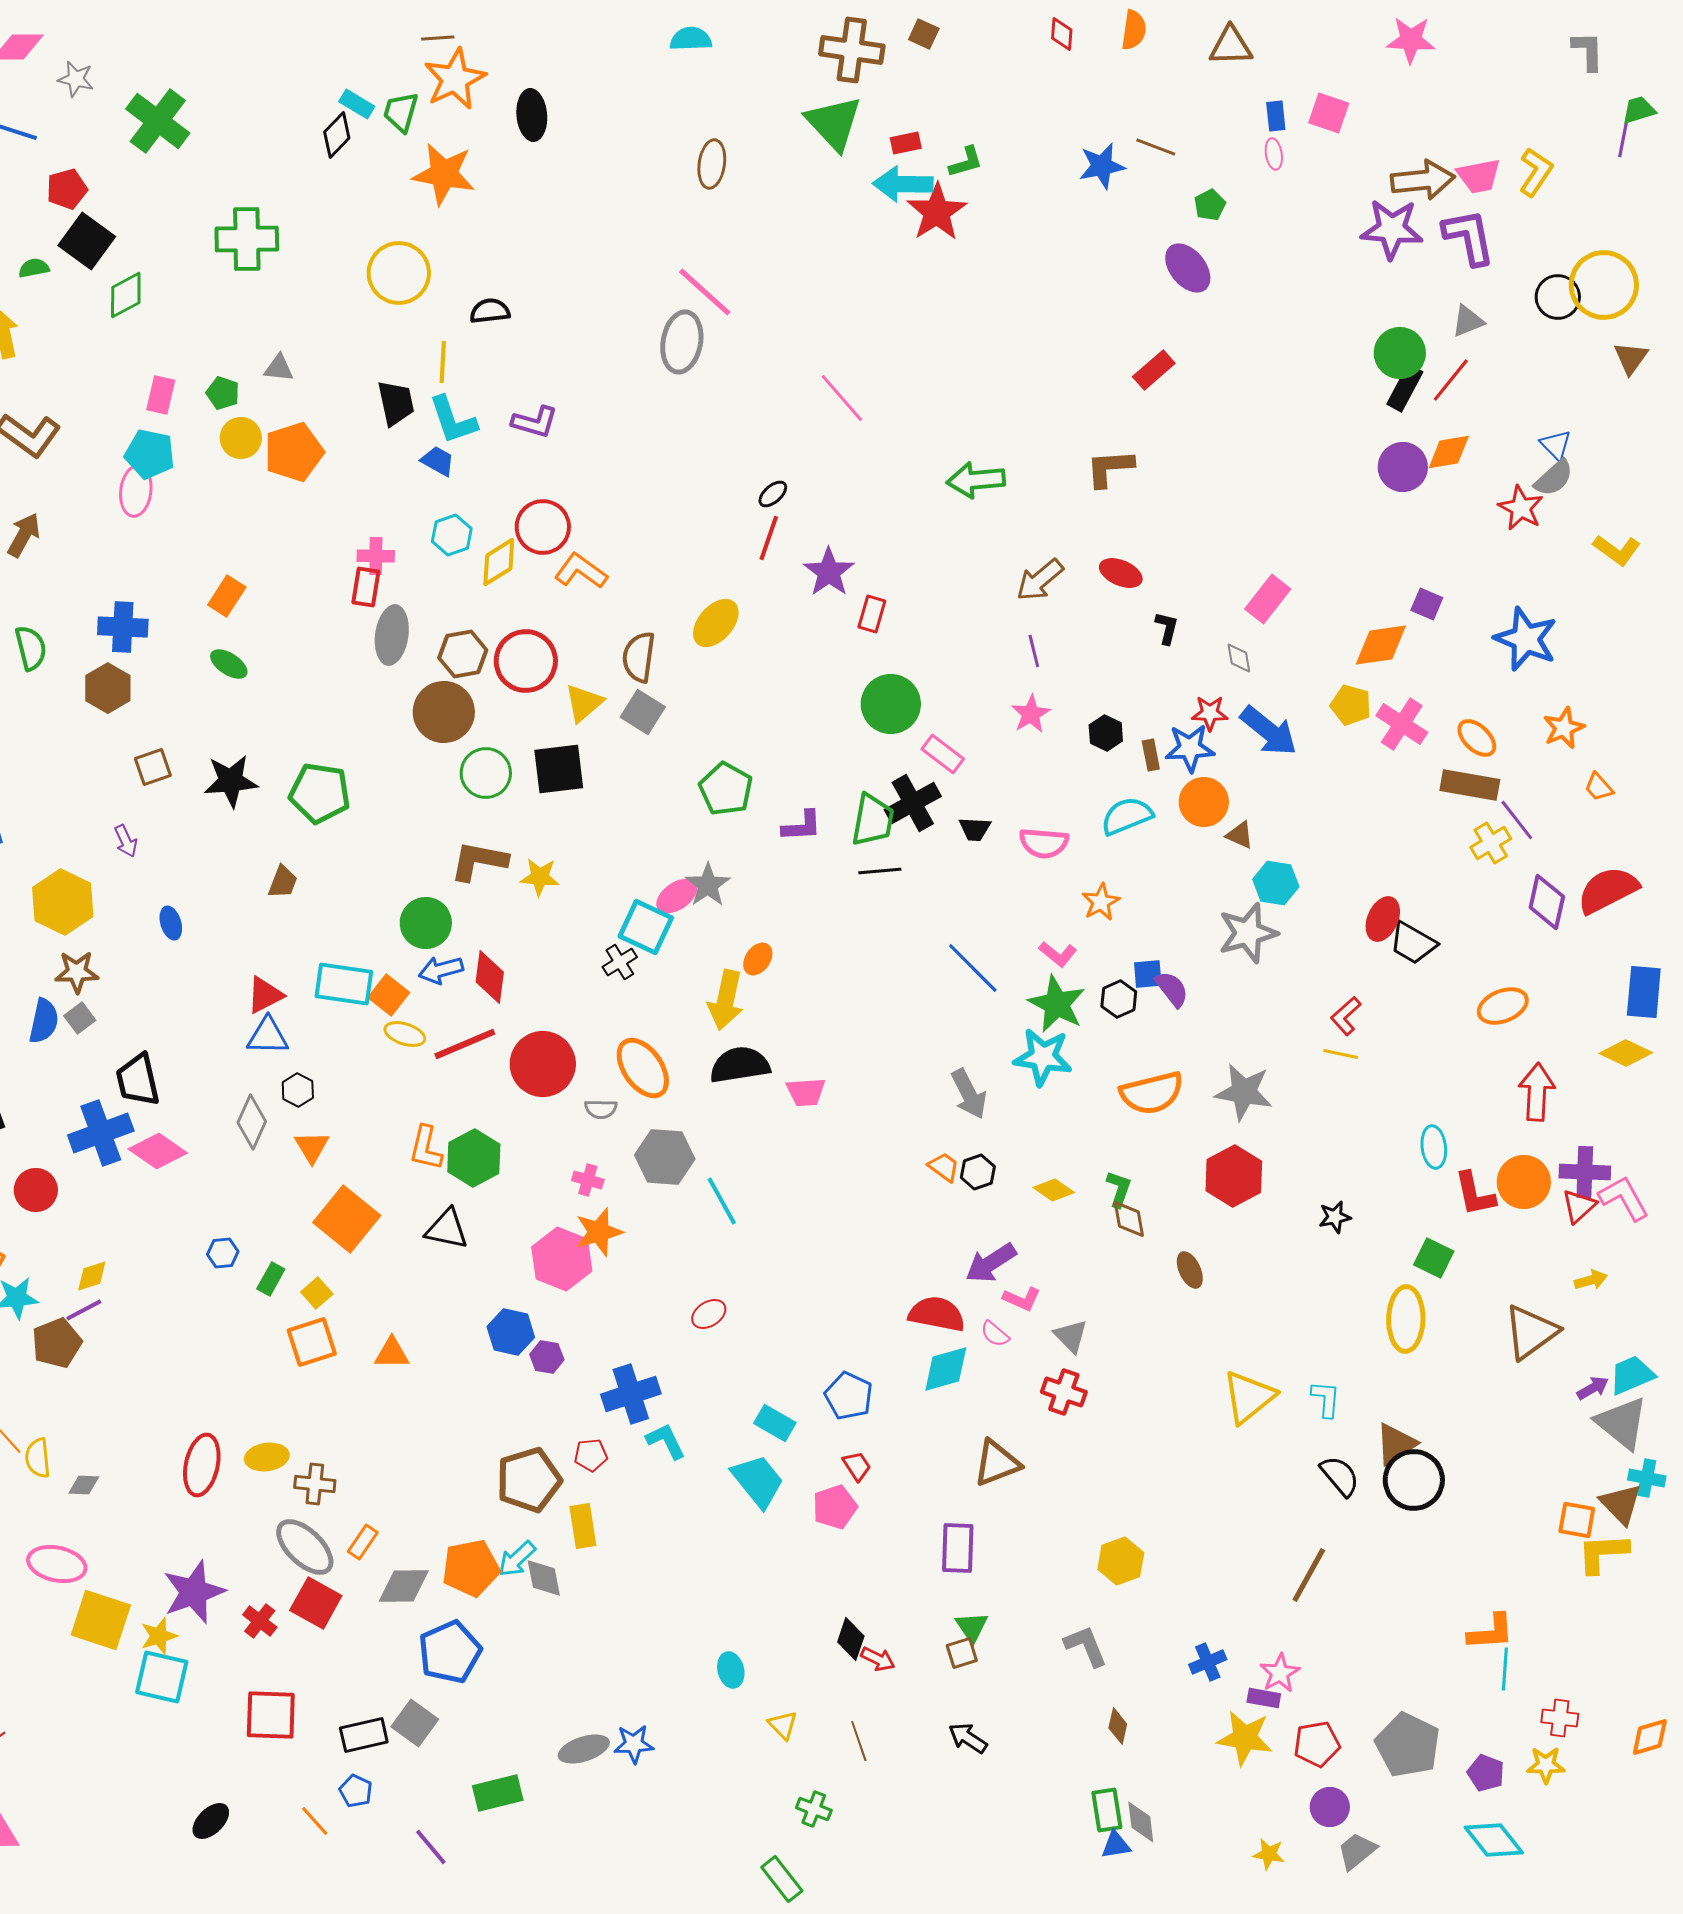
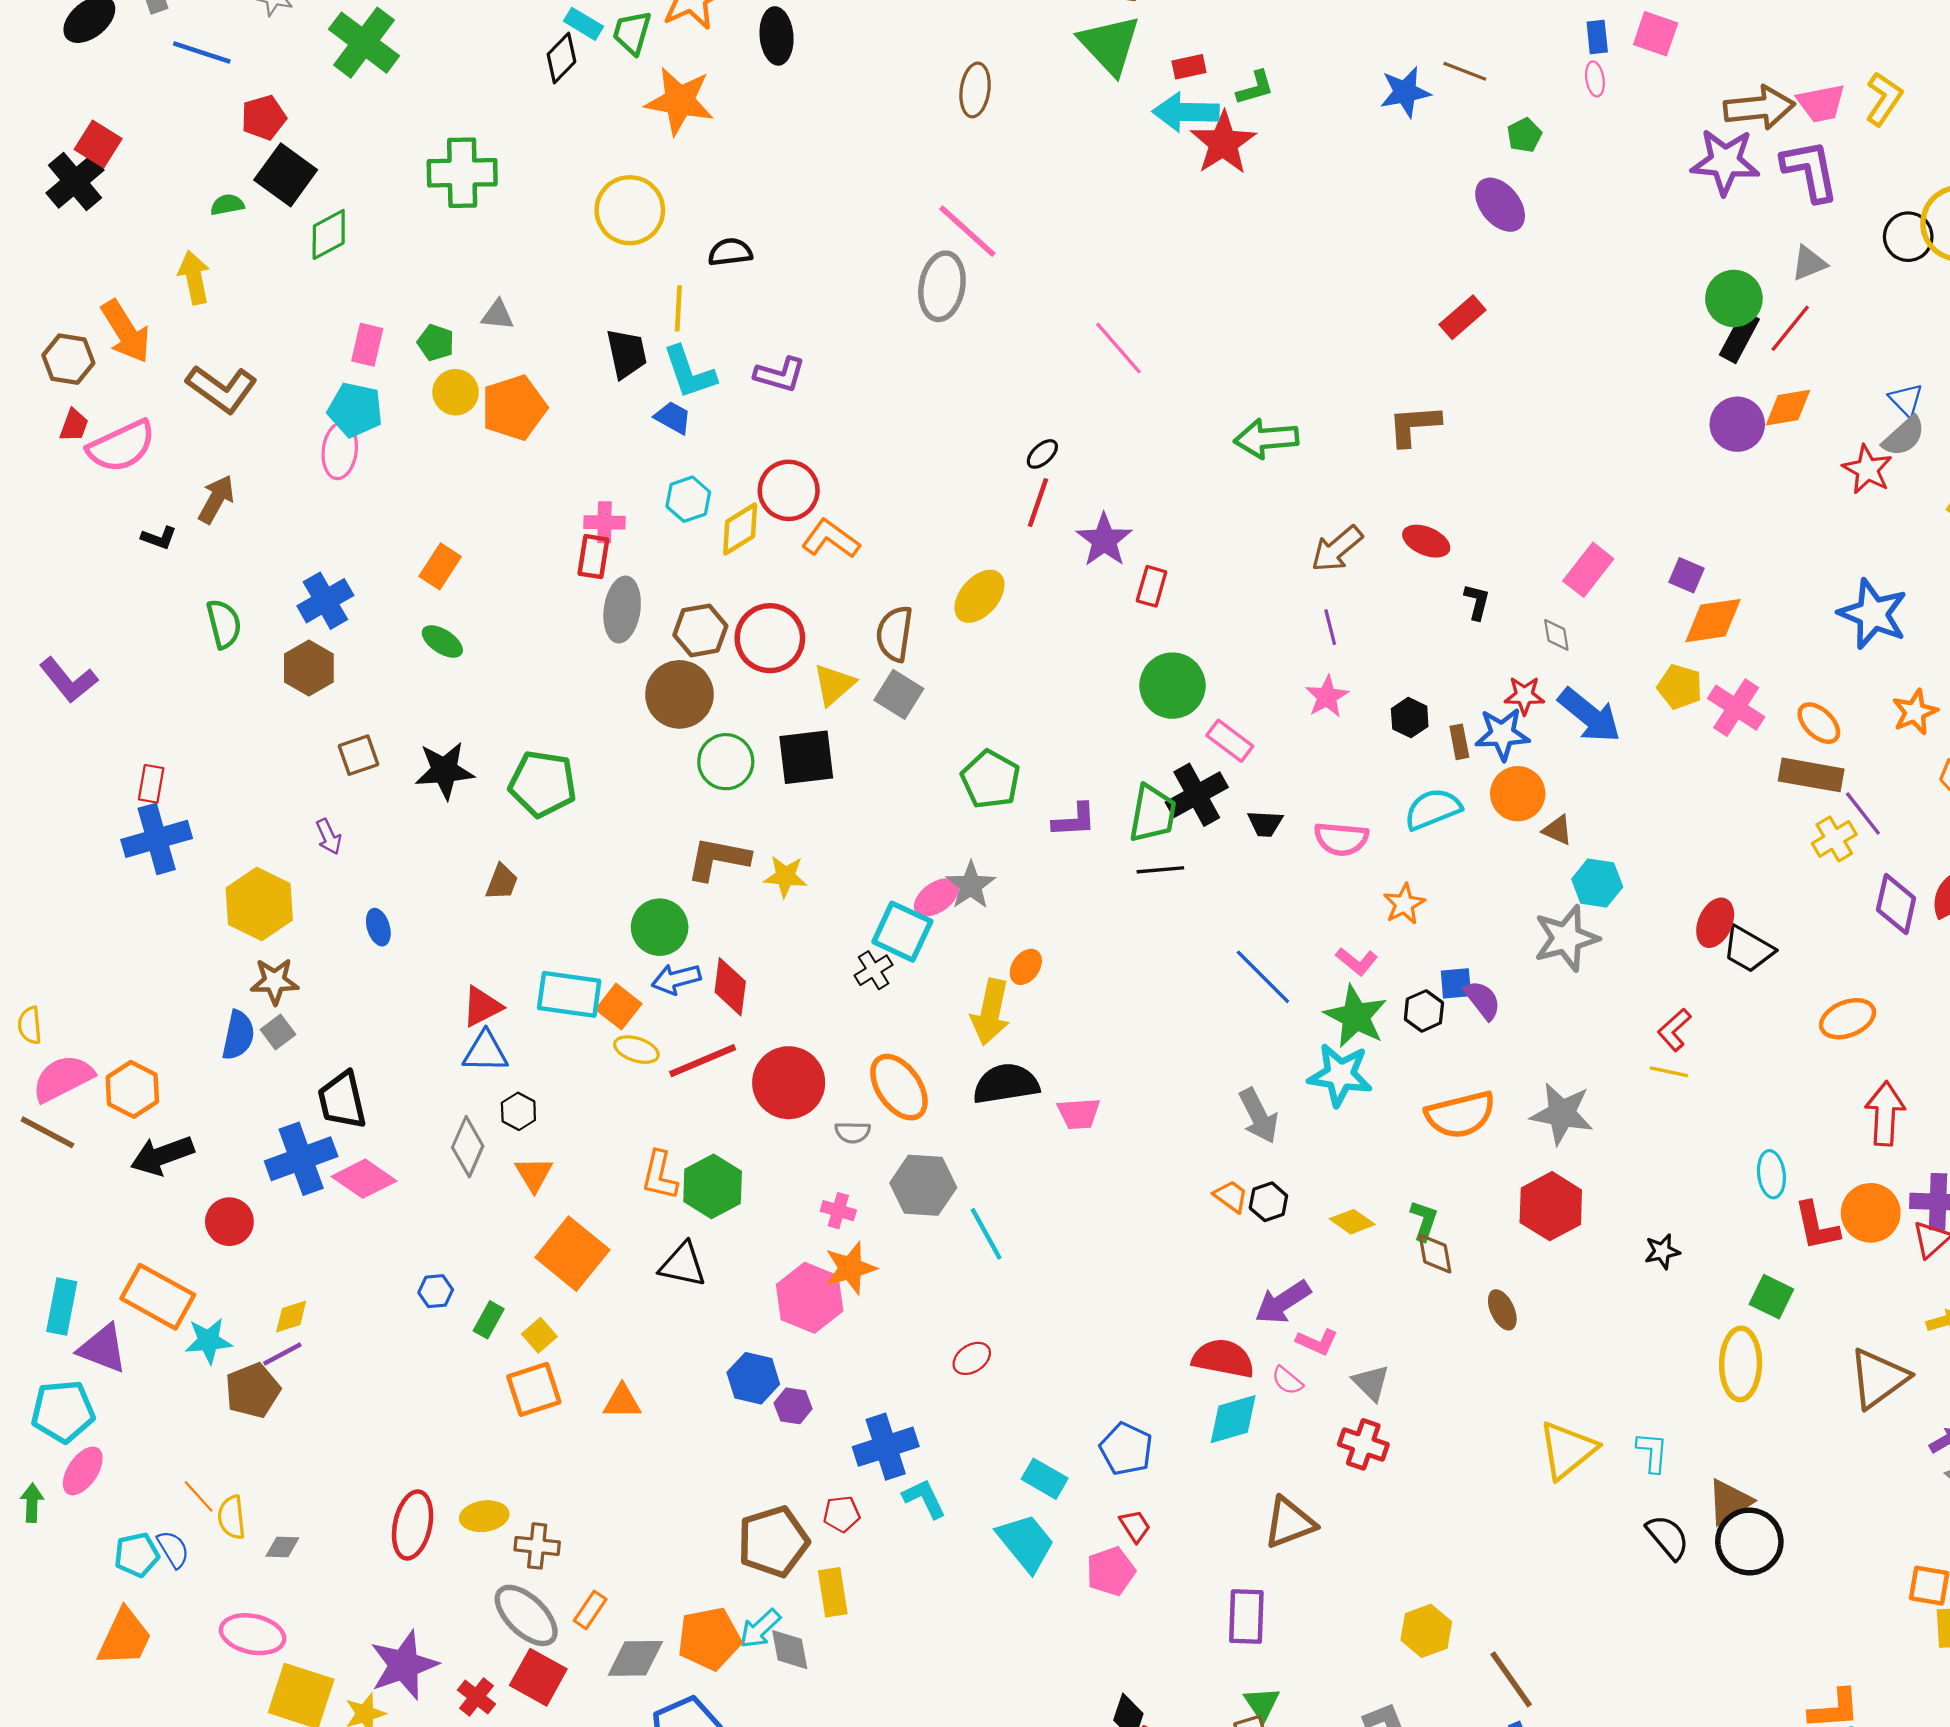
purple square: (1427, 604) -> (1686, 575), moved
blue cross: (123, 627) -> (325, 601), turned -33
brown line: (1309, 1575) -> (1511, 1679), moved, turned -64

